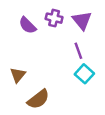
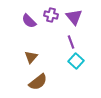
brown triangle: (18, 75) -> (31, 57), moved

